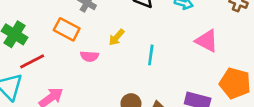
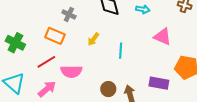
pink semicircle: (89, 56) -> (71, 71), moved, size x1.5
red line: (32, 61) -> (46, 62), moved

